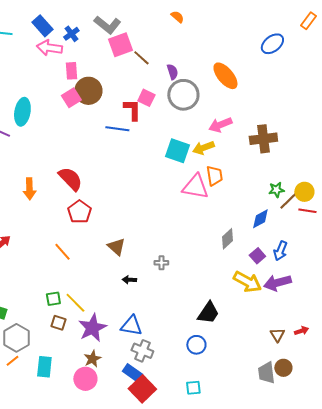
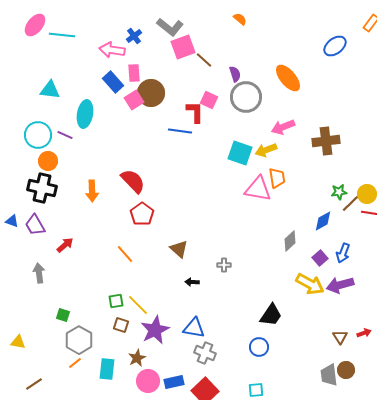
blue rectangle: (42, 26) -> (113, 82), moved
brown star: (92, 359) -> (137, 358), moved
blue rectangle: (132, 373) -> (174, 382), moved, turned -48

